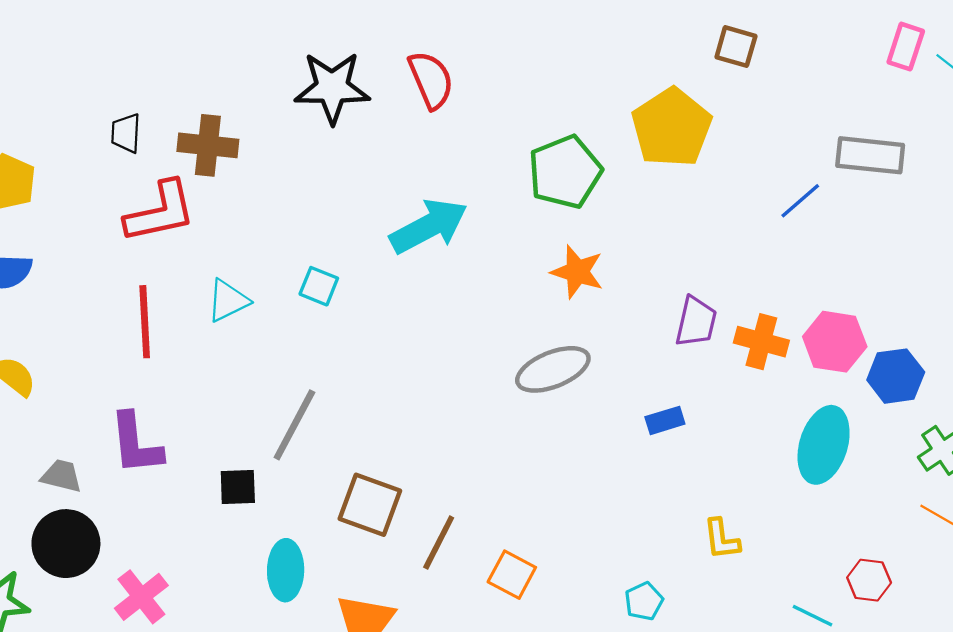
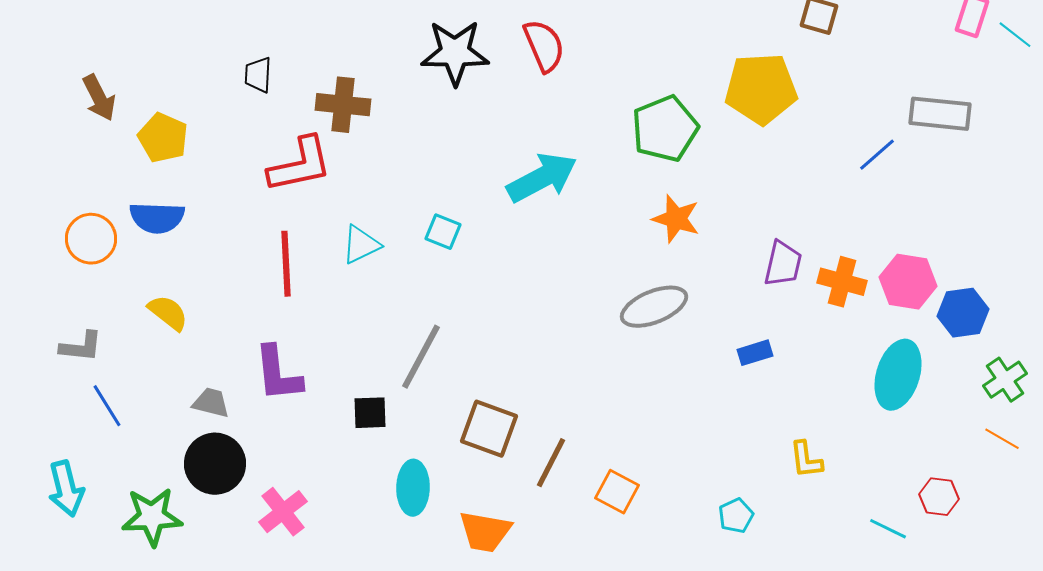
yellow pentagon: (672, 128) -> (761, 89), turned 30
black trapezoid: (126, 133) -> (258, 75), moved

